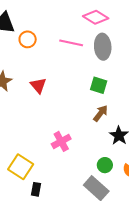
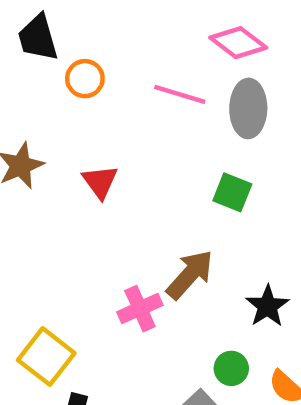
brown arrow: (101, 113) -> (190, 275), moved, size x1.4

